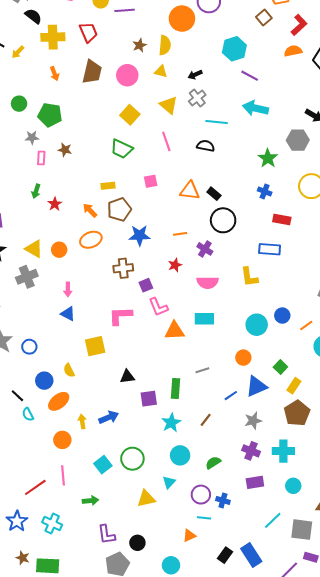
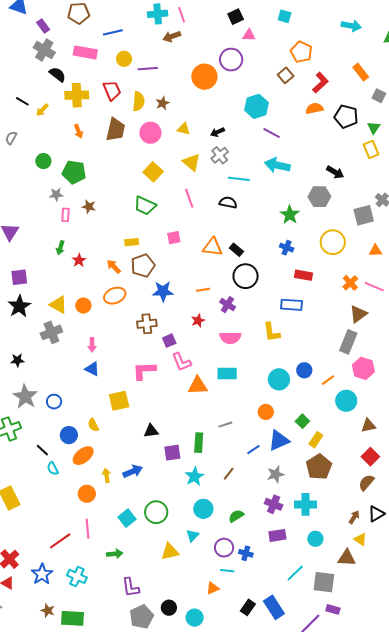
yellow semicircle: (165, 45) -> (139, 101), moved
black circle: (137, 543) -> (169, 608), moved

